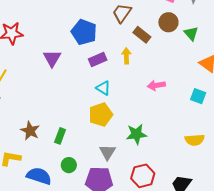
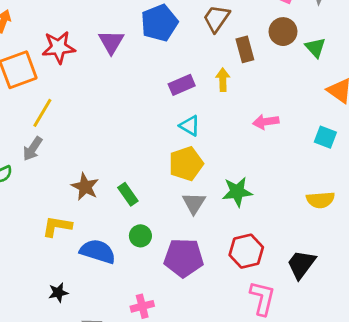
blue pentagon: (84, 32) -> (159, 23), moved, turned 30
brown rectangle: (142, 35) -> (245, 49), turned 36
purple triangle: (52, 58) -> (111, 42), moved
green rectangle: (60, 136) -> (128, 194), turned -56
gray triangle: (107, 152) -> (194, 203), moved

